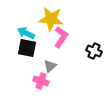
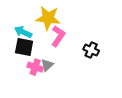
pink cross: (41, 81) -> (35, 67), moved

